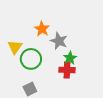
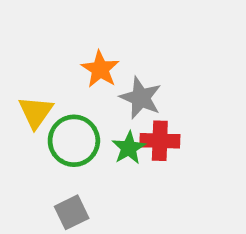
green star: (70, 58) -> (129, 148), moved
red cross: (67, 70) -> (160, 141), moved

